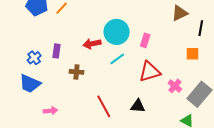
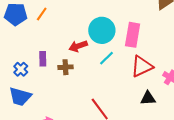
pink rectangle: (145, 40) -> (133, 35), size x1.6
brown cross: (76, 72) -> (65, 67), moved
black triangle: (138, 106) -> (148, 98), moved

